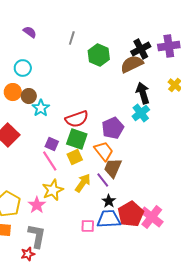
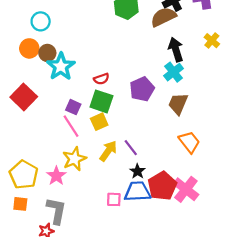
cyan star: (41, 108) -> (61, 66), size x1.4
red semicircle: (77, 119) -> (101, 79), size x0.6
orange trapezoid: (104, 151) -> (189, 142), moved
brown trapezoid: (113, 168) -> (178, 104), moved

